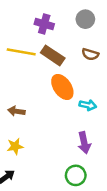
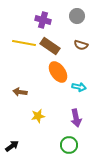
yellow star: (15, 146) -> (38, 116), moved

